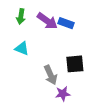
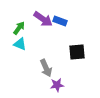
green arrow: (21, 16) -> (19, 28), moved, turned -152
black square: (75, 64) -> (77, 52), moved

